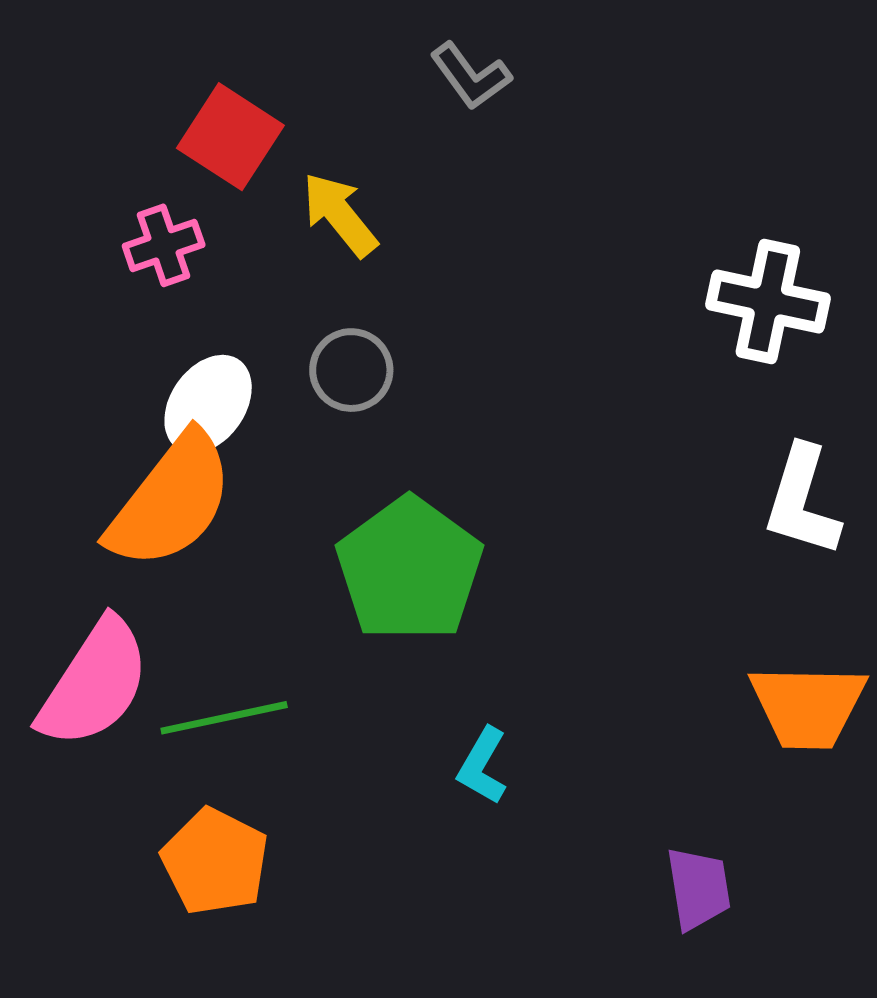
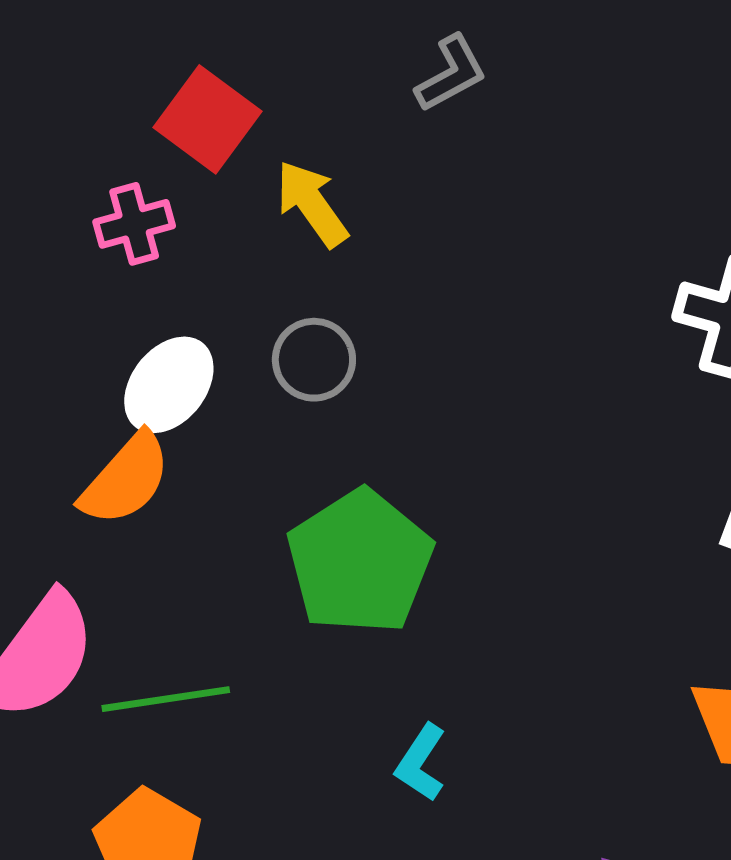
gray L-shape: (471, 76) -> (451, 74), turned -86
orange semicircle: (171, 501) -> (126, 479), size x0.7

